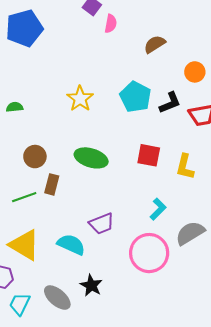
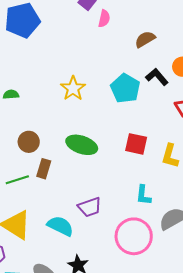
black L-shape: (170, 103) -> (157, 77), moved, turned -110
cyan L-shape: (158, 209) -> (143, 195), turned 140

